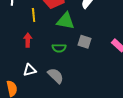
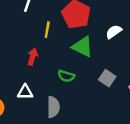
gray square: (84, 42) -> (107, 78), moved
gray semicircle: (56, 76) -> (53, 107), turned 30

